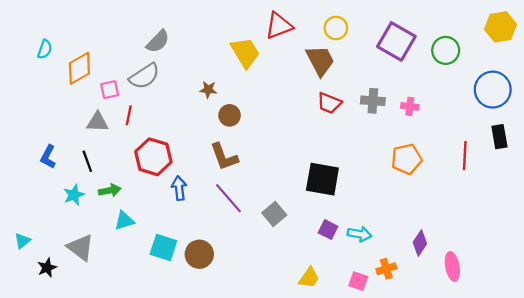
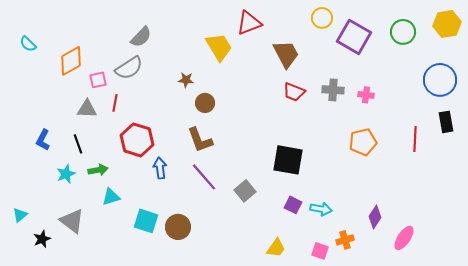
yellow circle: (336, 28) -> (322, 18), moved
cyan semicircle: (45, 49) -> (28, 44), moved, turned 114
green circle: (446, 50) -> (403, 32), moved
pink ellipse: (452, 267) -> (404, 238), turned 45

